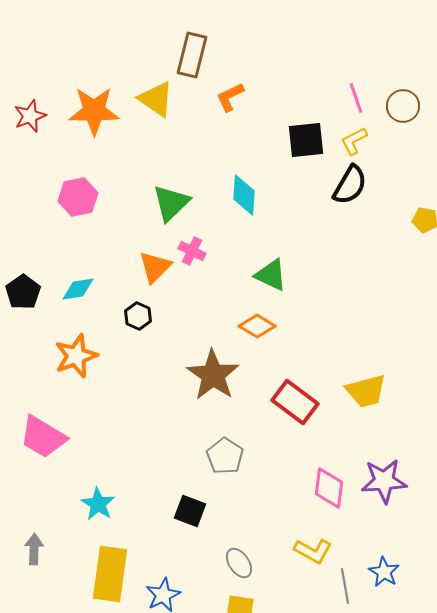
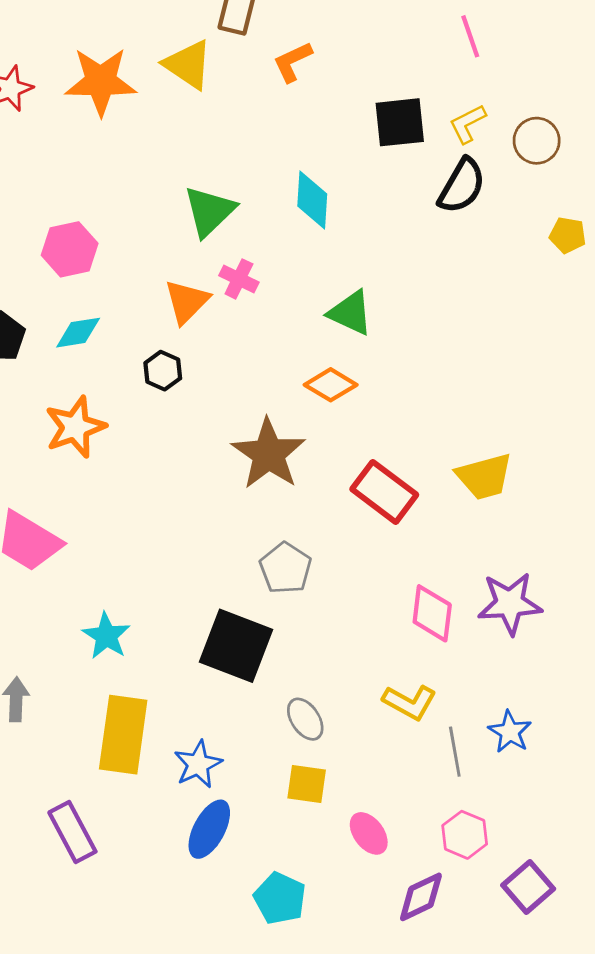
pink line: (356, 98) -> (470, 36), moved
brown circle: (403, 106) -> (537, 141), moved
pink hexagon: (78, 197) -> (70, 249), moved
black square: (190, 511) -> (236, 646), size x1.6

